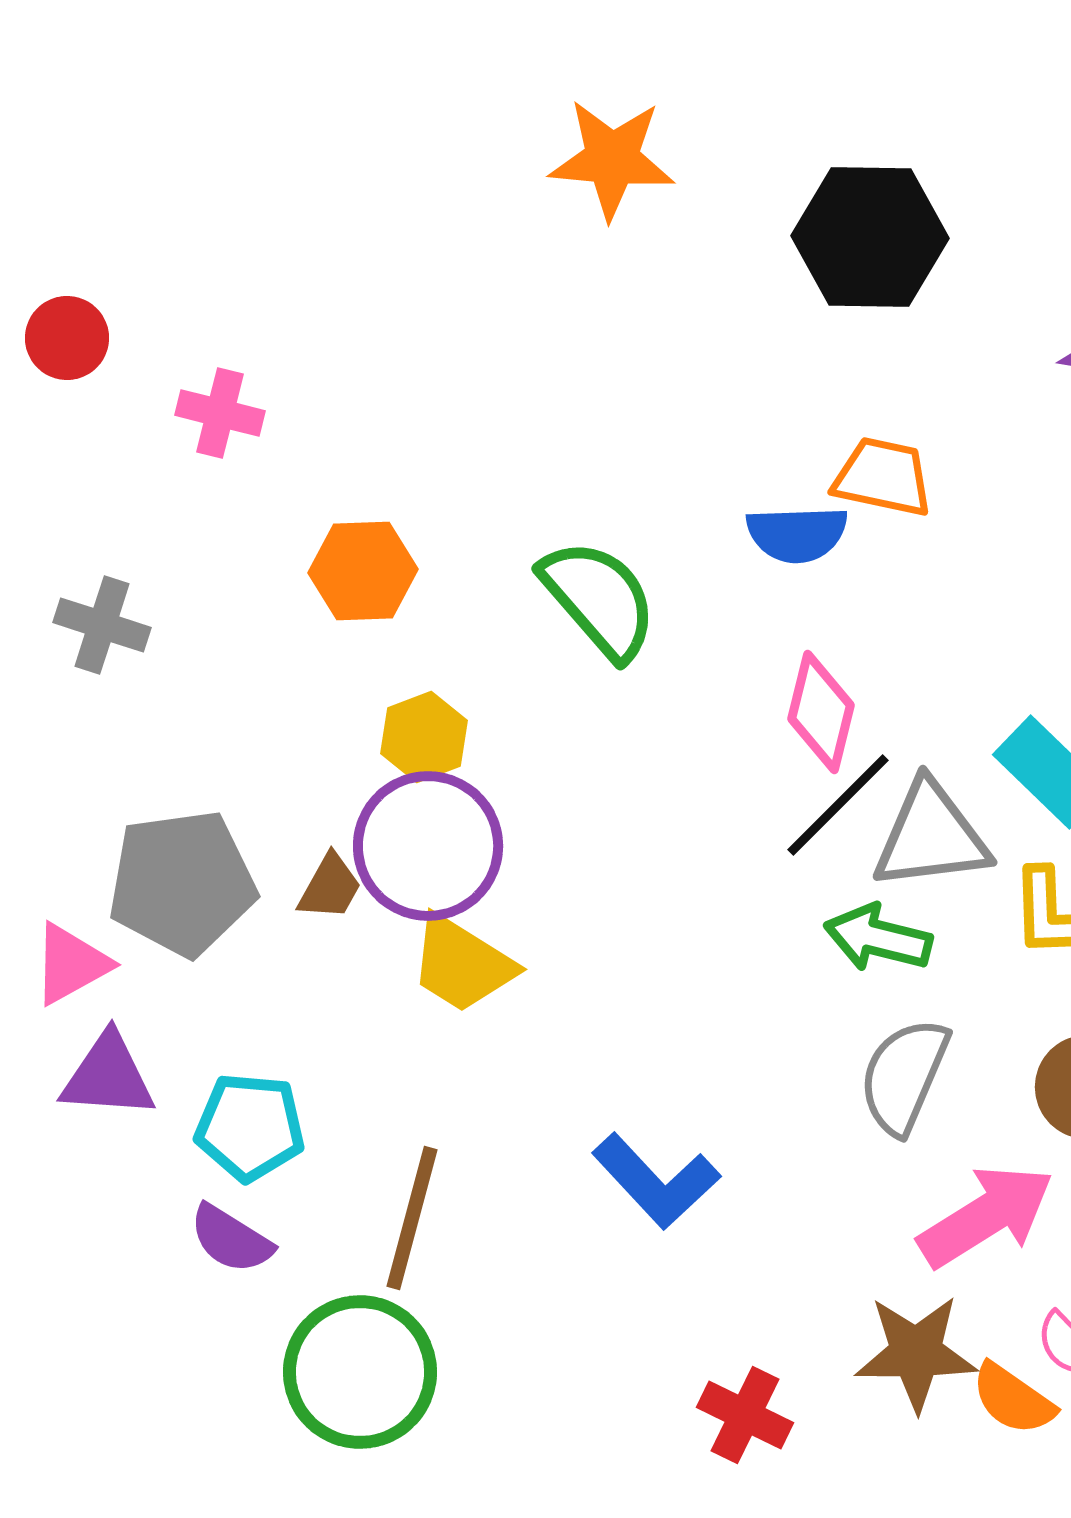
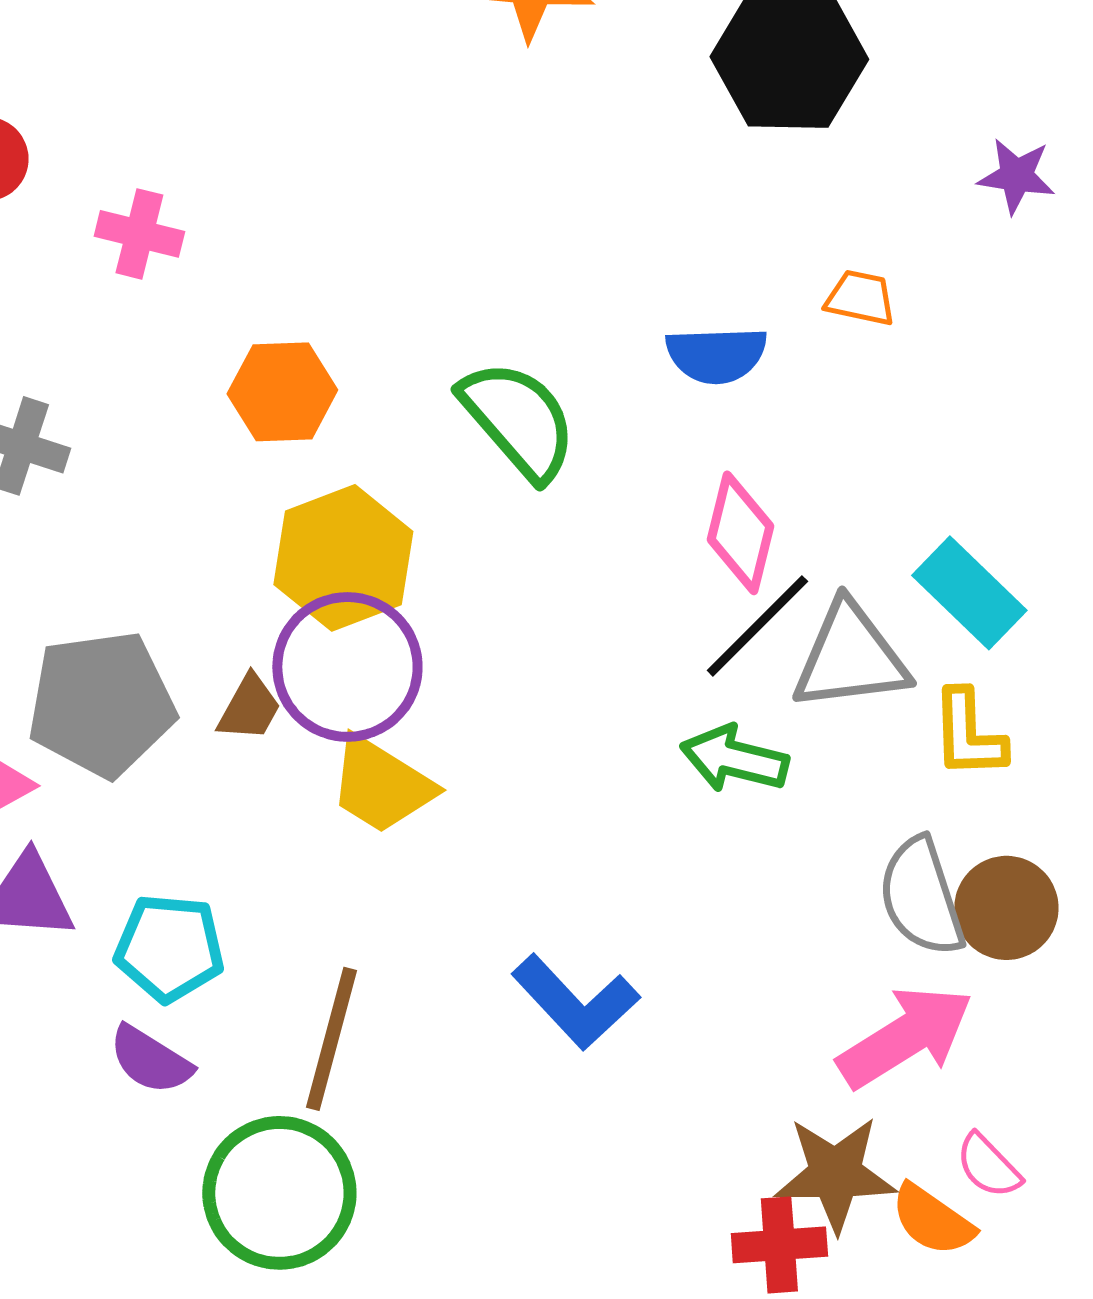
orange trapezoid: (883, 477) -> (860, 298), moved, size x0.7
yellow hexagon: (424, 737) -> (343, 558), size x1.6
green arrow: (878, 938) -> (734, 759), moved
gray semicircle: (904, 1076) -> (921, 897), moved, turned -41
red cross: (745, 1415) -> (779, 1245), moved, turned -30

